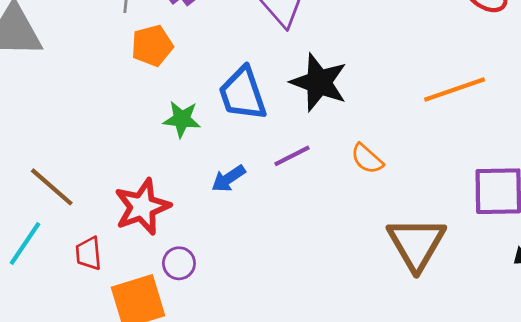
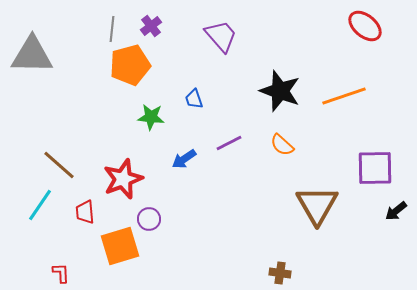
orange pentagon: (152, 46) -> (130, 65), size x1.4
black star: (319, 82) -> (280, 91), moved
blue trapezoid: (243, 94) -> (194, 99), size x0.5

